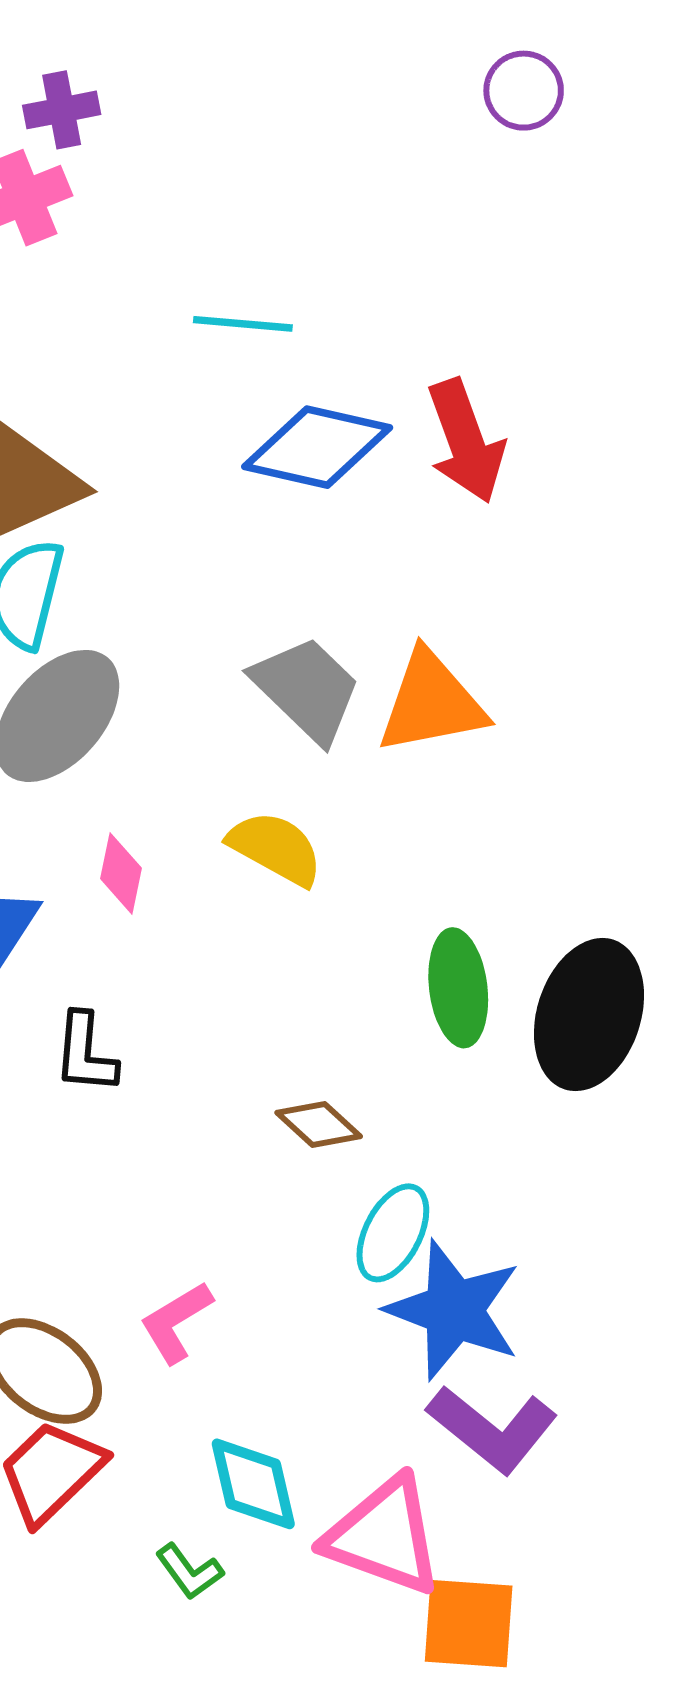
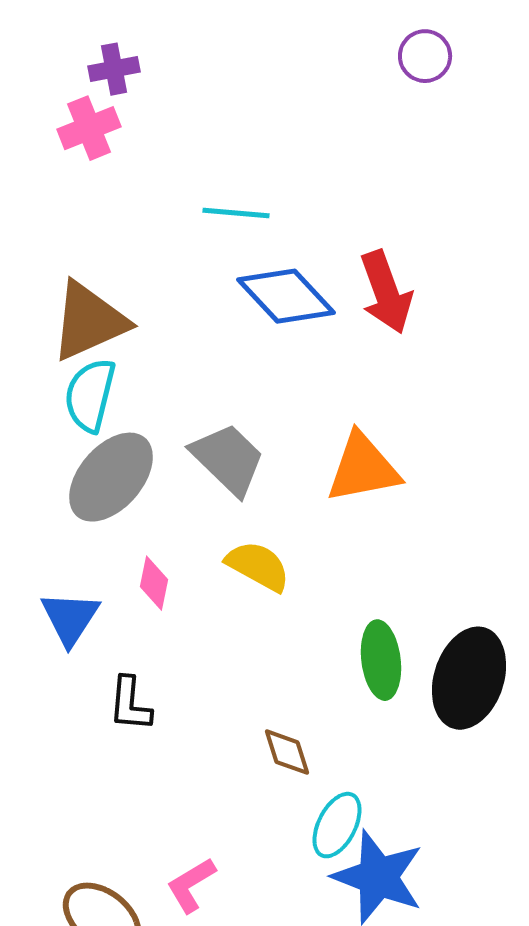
blue diamond: (317, 447) -> (286, 296), turned 34
gray trapezoid: (307, 689) -> (228, 459), moved
brown diamond: (319, 1124) -> (287, 752), turned 30

